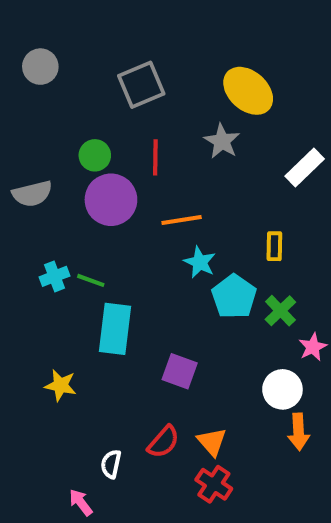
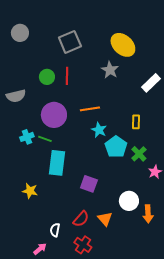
red line: (155, 157) -> (67, 76), moved
purple circle: (111, 200) -> (54, 115), moved
white circle: (282, 389) -> (129, 201), moved
red cross: (214, 484) -> (83, 245), moved
pink arrow: (81, 502) -> (40, 249), turned 88

